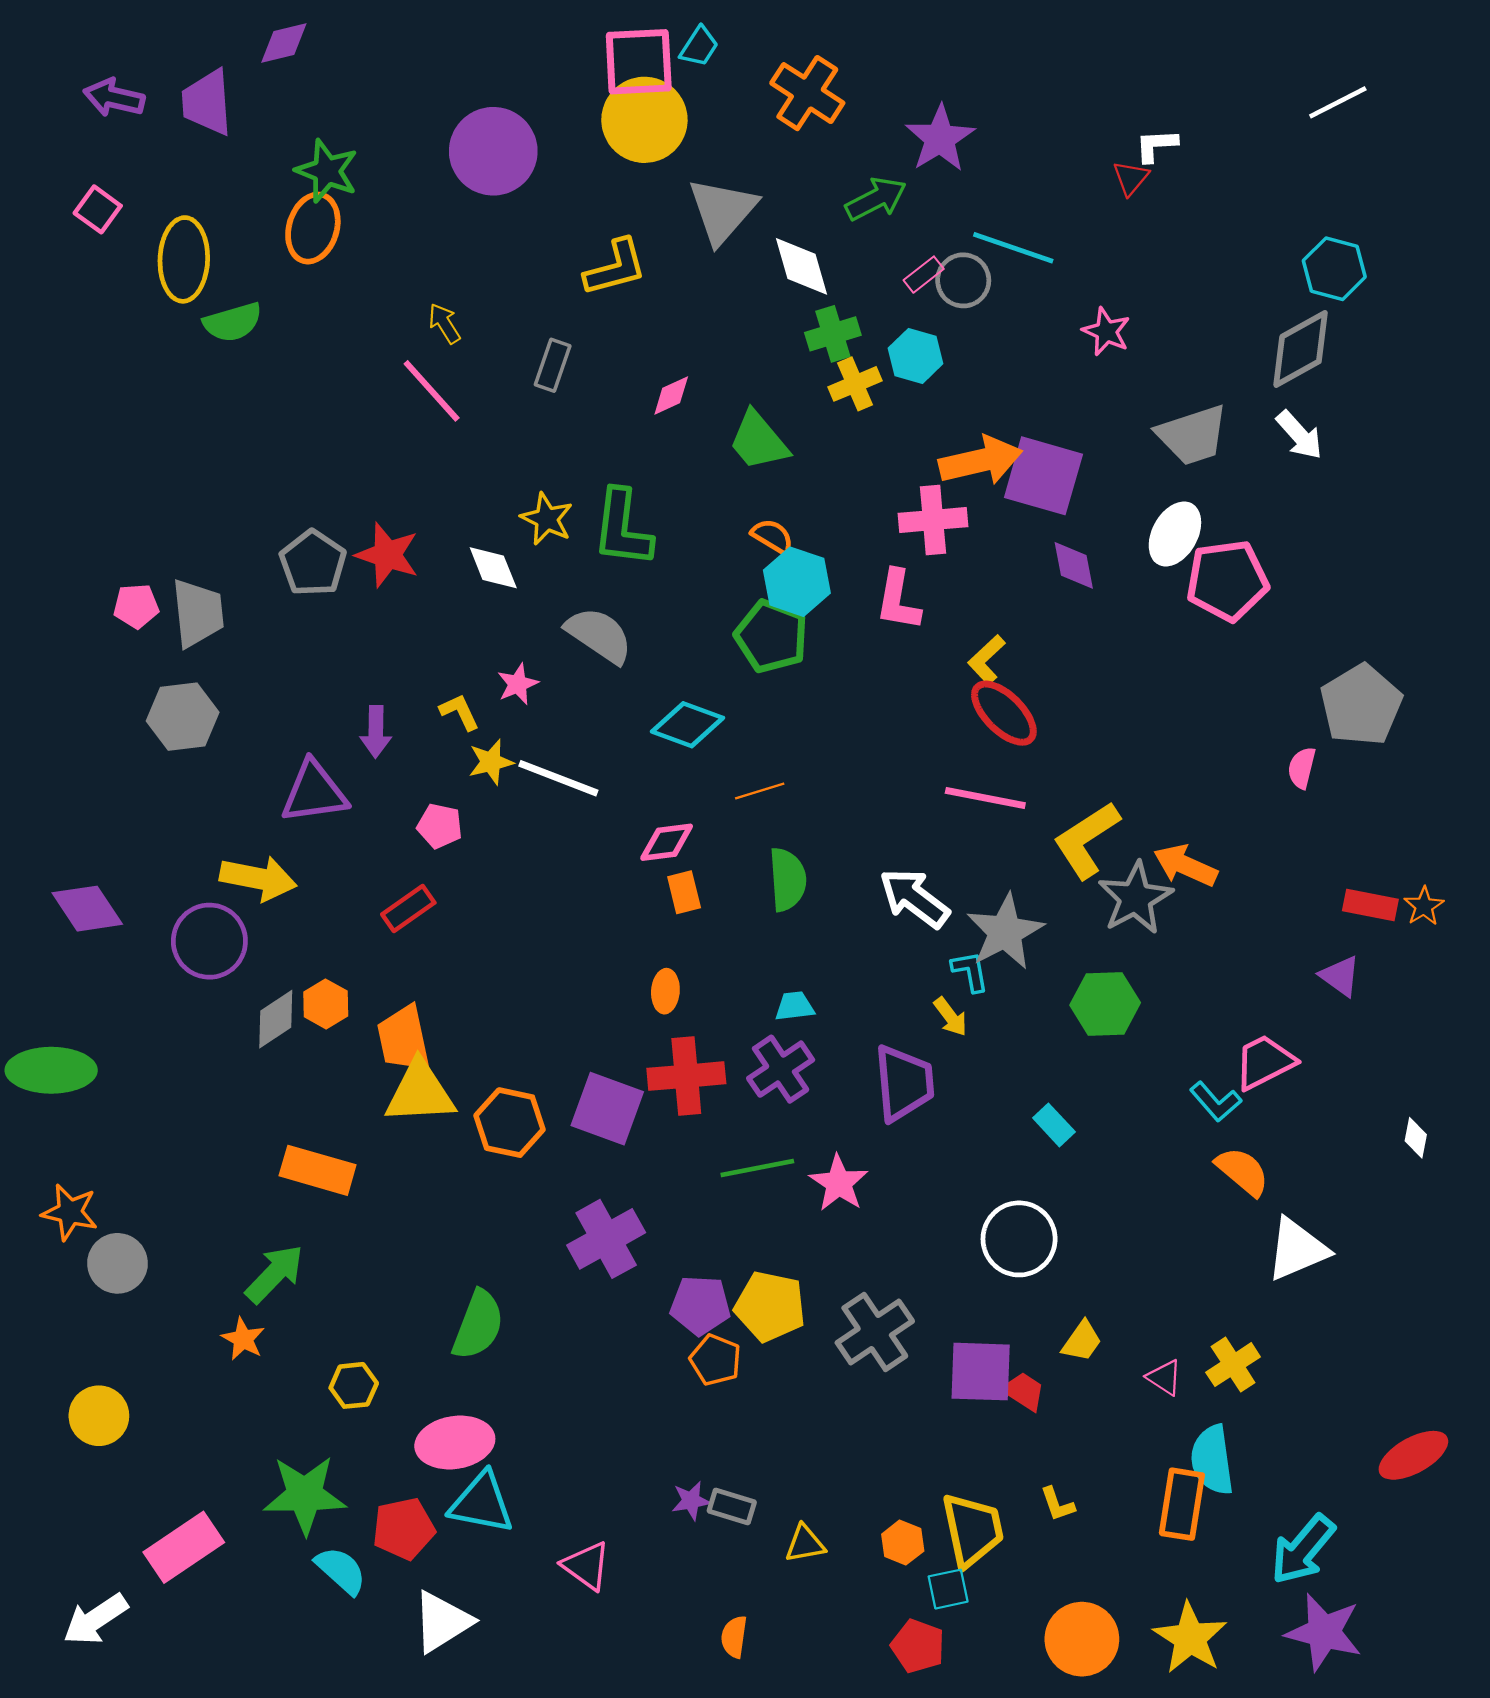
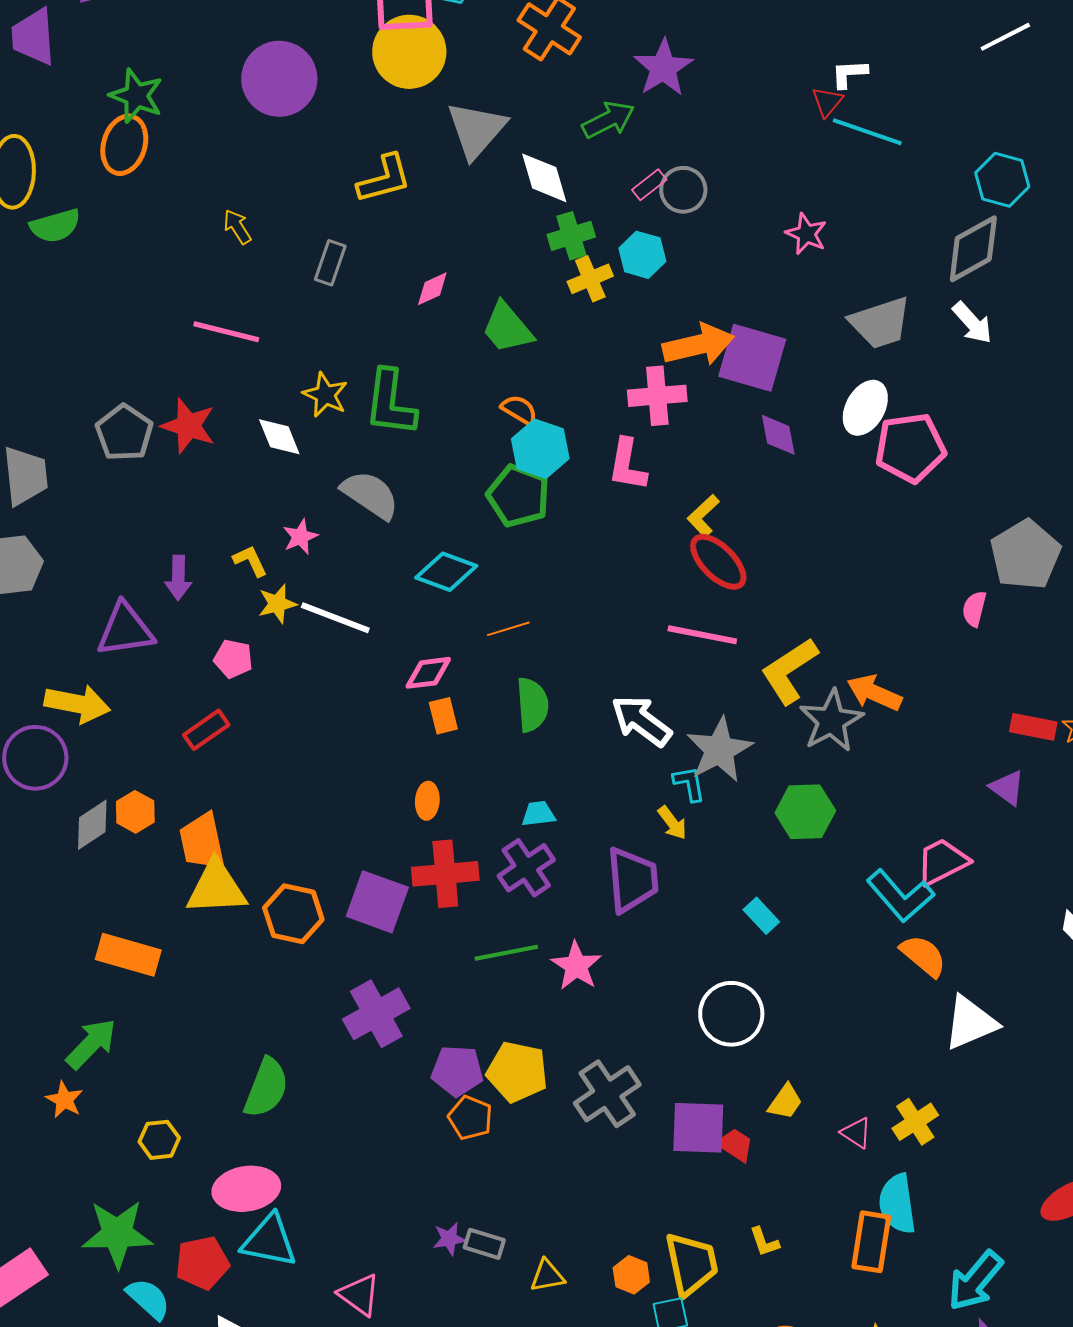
cyan line: (1013, 248) -> (867, 132), moved
pink line: (432, 391) -> (226, 332), moved, turned -34
cyan L-shape: (1216, 1102) -> (900, 896), size x1.5

